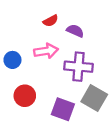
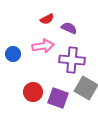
red circle: (25, 96) -> (33, 92), moved

